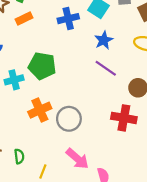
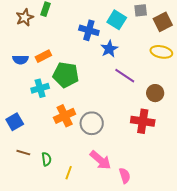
orange rectangle: (24, 18) -> (43, 56), moved
blue cross: (68, 19) -> (89, 30), turned 30
blue star: (104, 40) -> (109, 49), moved

